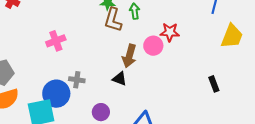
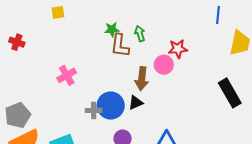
black triangle: (120, 79) -> (136, 103), turned -35
black rectangle: (214, 84) -> (230, 93), size x1.8
blue circle: (56, 94) -> (111, 106), moved

